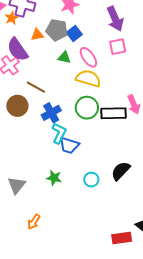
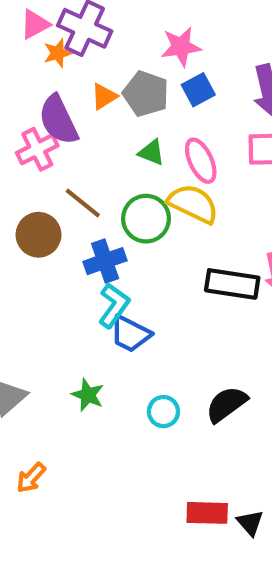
blue square: (74, 33) -> (198, 90), moved
orange triangle: (37, 35) -> (104, 97), turned -32
green circle: (87, 108) -> (146, 219), moved
red rectangle: (122, 238) -> (207, 513), moved

